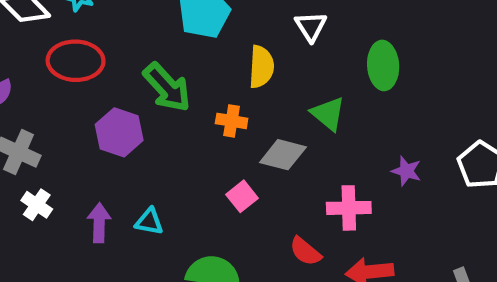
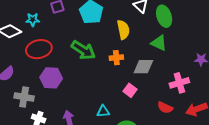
green ellipse: (383, 65) -> (164, 16), moved
purple hexagon: (119, 132) -> (51, 78), moved
cyan triangle: (149, 222) -> (103, 111), moved

